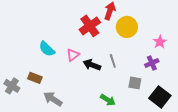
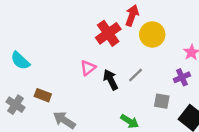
cyan semicircle: (47, 49) -> (20, 61), moved
gray line: (113, 61) -> (136, 75), turned 64
black arrow: (92, 65) -> (111, 80), turned 42

